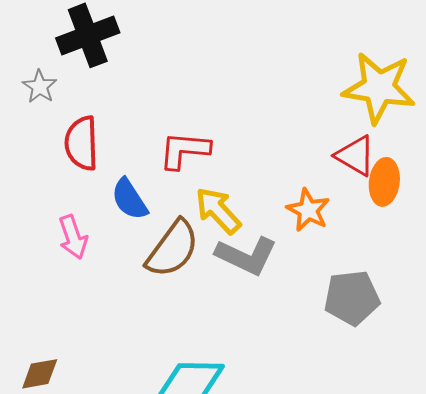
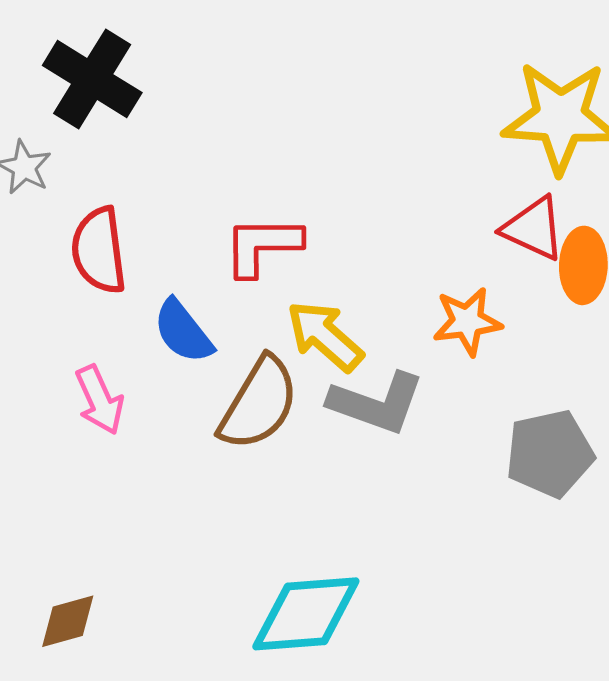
black cross: (88, 35) -> (92, 79), turned -32
orange star: (308, 210) -> (467, 321), turned -30

